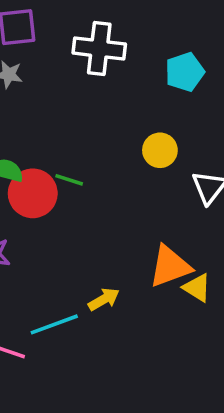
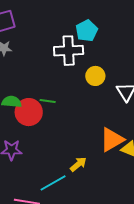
white cross: (99, 49) -> (69, 51), moved
cyan pentagon: (185, 72) -> (87, 31), moved

